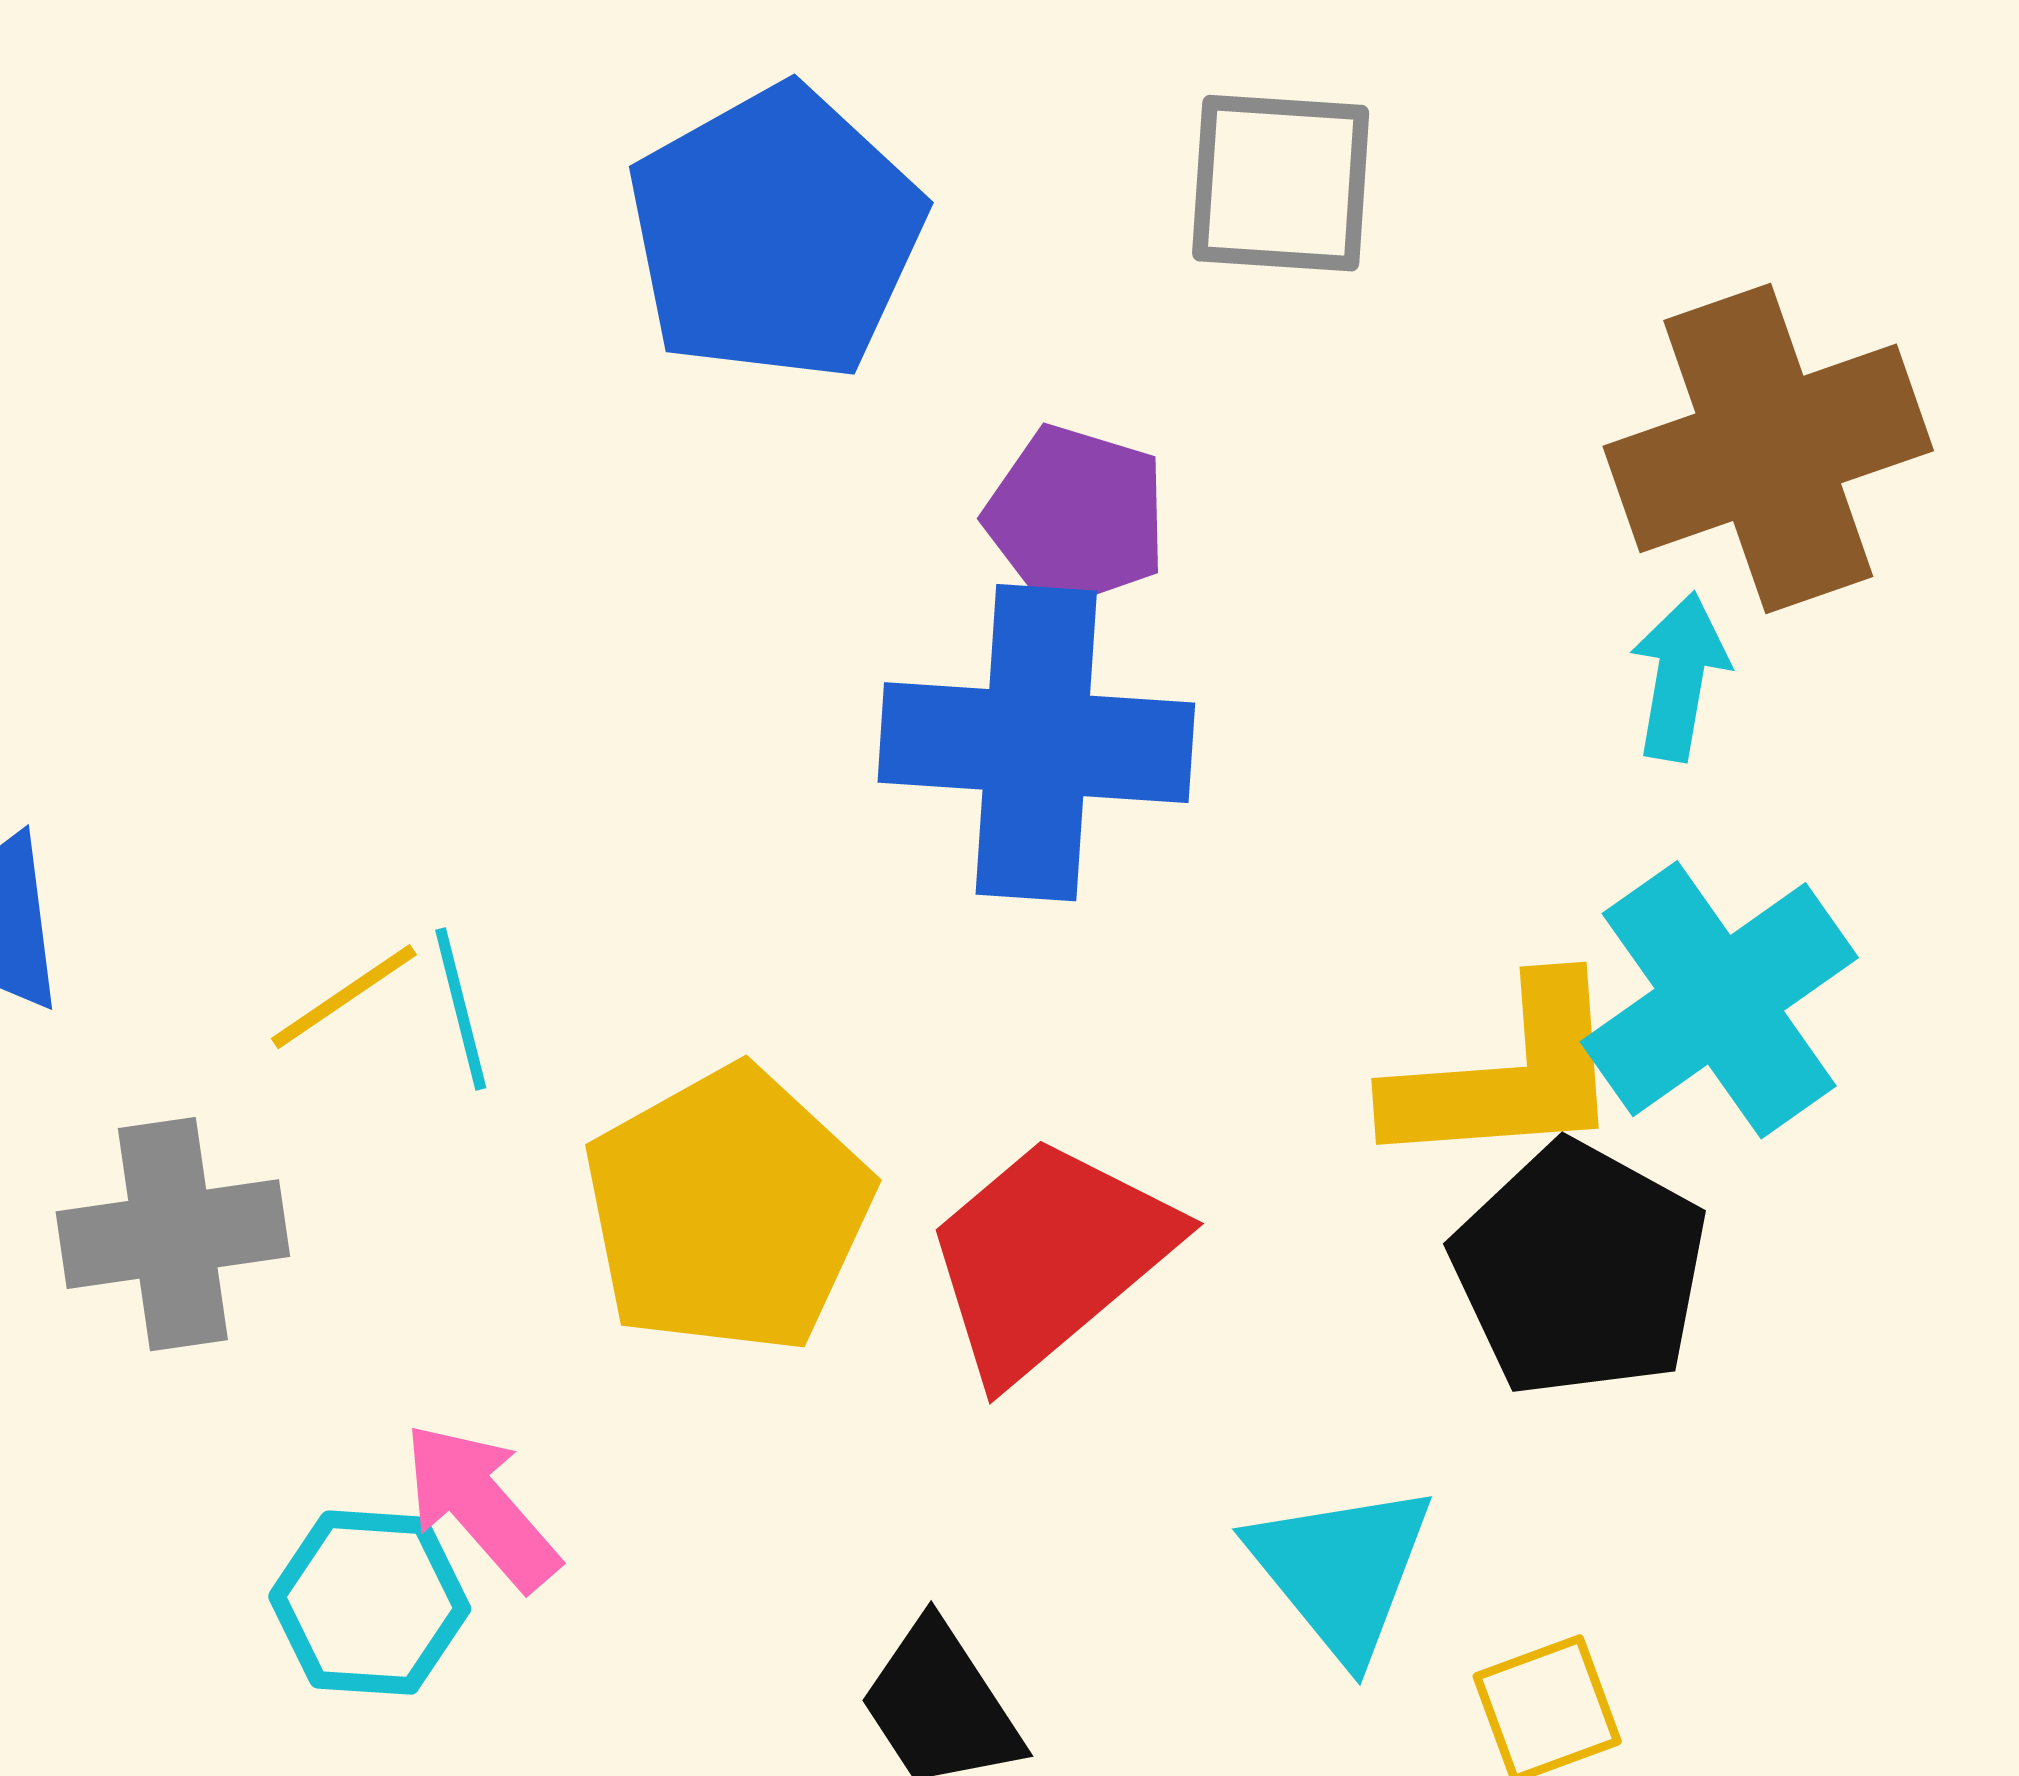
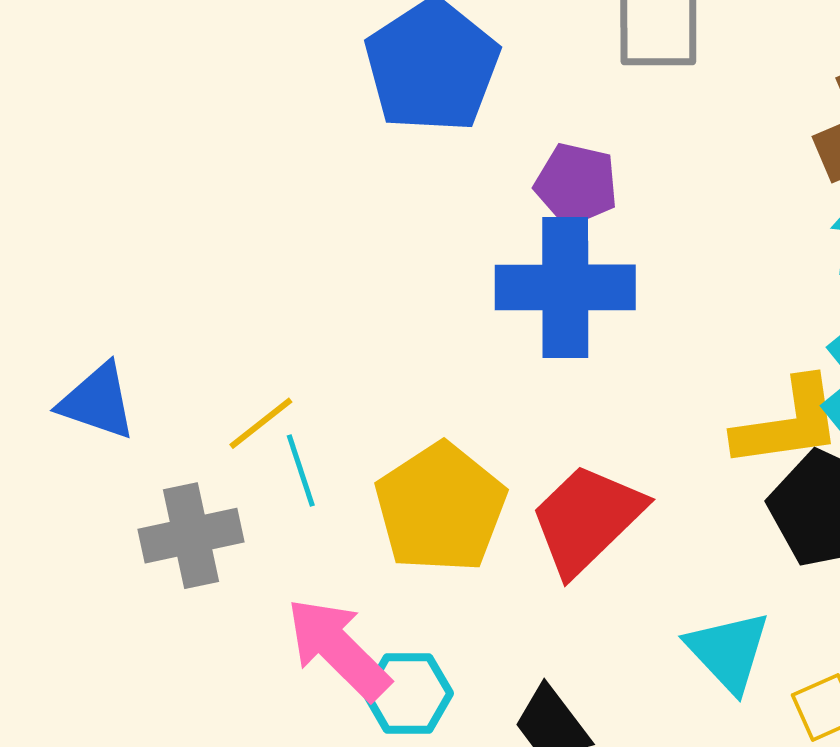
cyan line: (461, 1009) -> (301, 471), moved
pink arrow: (481, 1506) -> (338, 649), size x1.4
cyan hexagon: (370, 1603) -> (408, 693), moved

